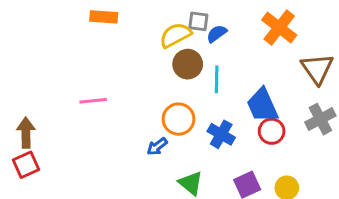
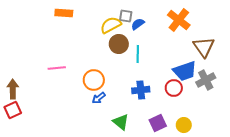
blue trapezoid: (262, 105) -> (185, 71), moved, turned -85
orange circle: (179, 119) -> (94, 80), moved
blue cross: (221, 134) -> (141, 90), turned -36

